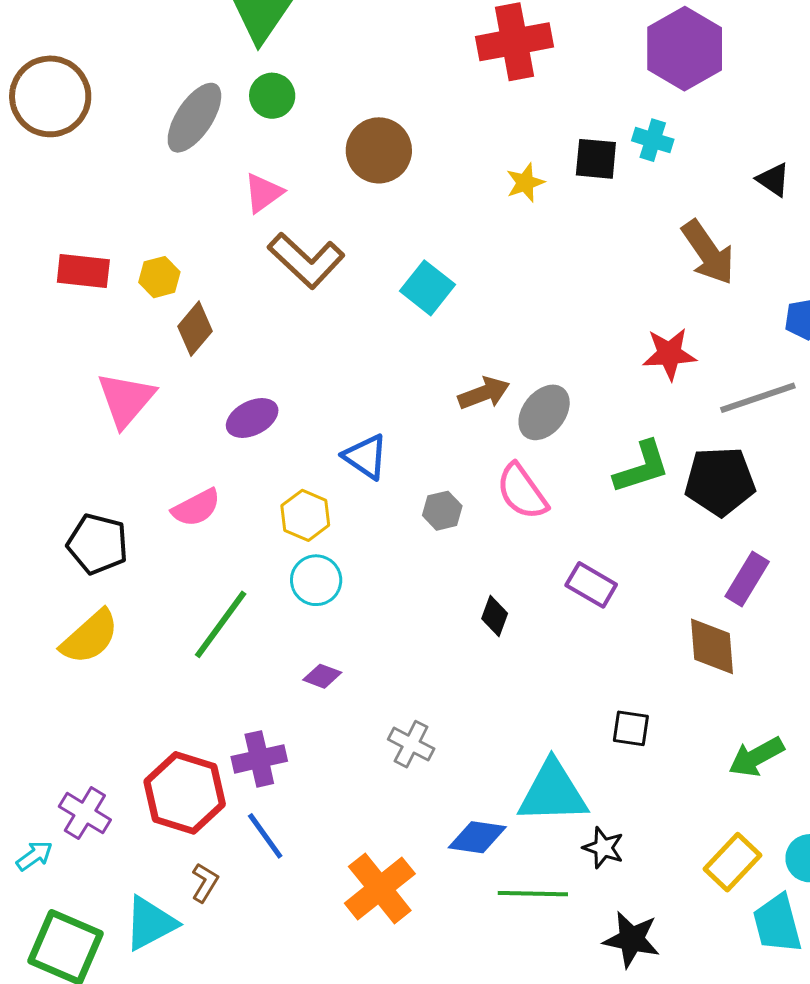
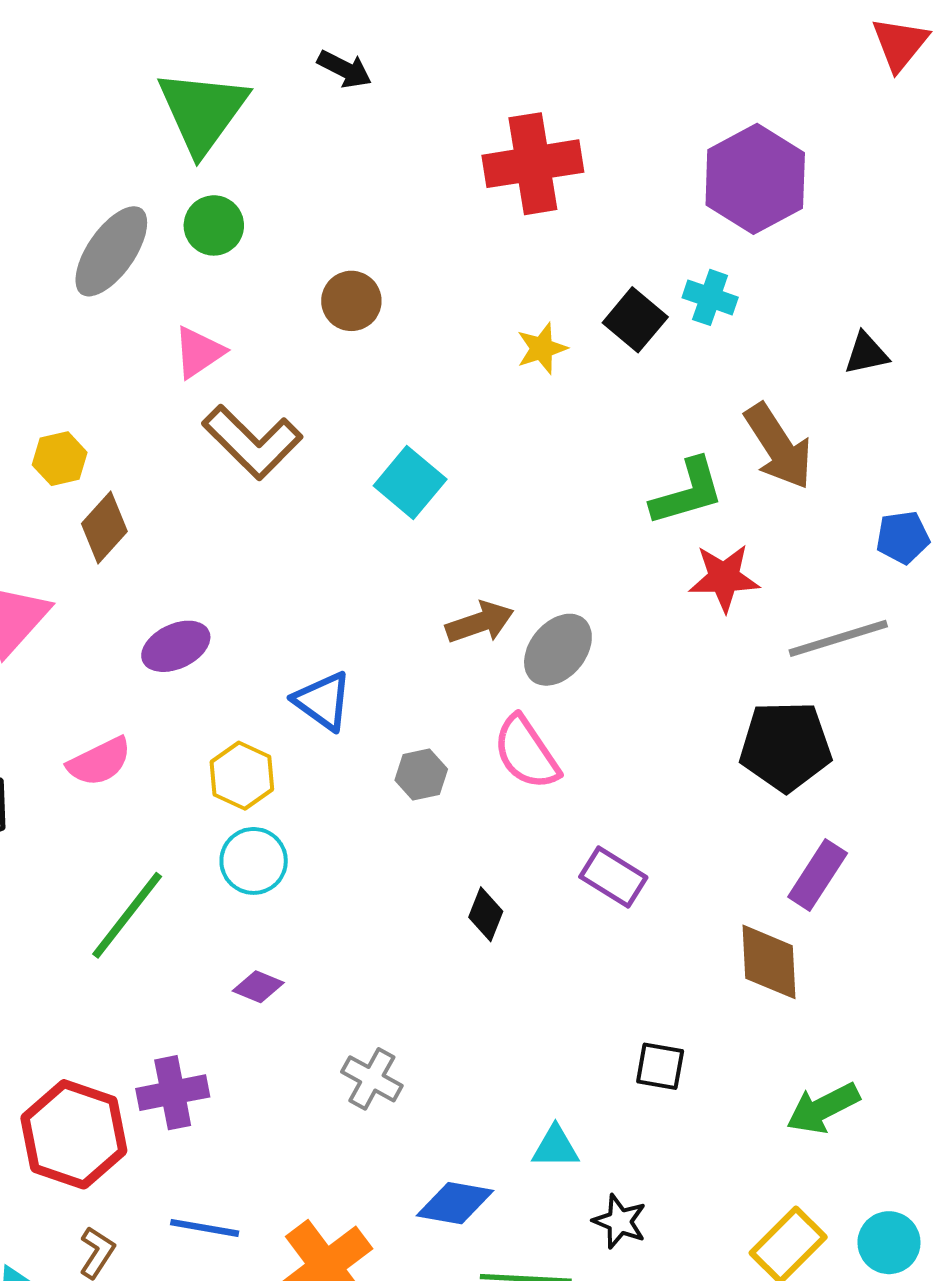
brown circle: (379, 150) -> (351, 301), size x0.7
black square: (596, 159) -> (635, 320), turned 33
black triangle: (773, 180) -> (866, 354), turned -48
green L-shape: (642, 467) -> (687, 492), moved
cyan triangle: (553, 792) -> (555, 1147), size x0.5
blue line: (265, 836) -> (205, 1228), moved, turned -46

